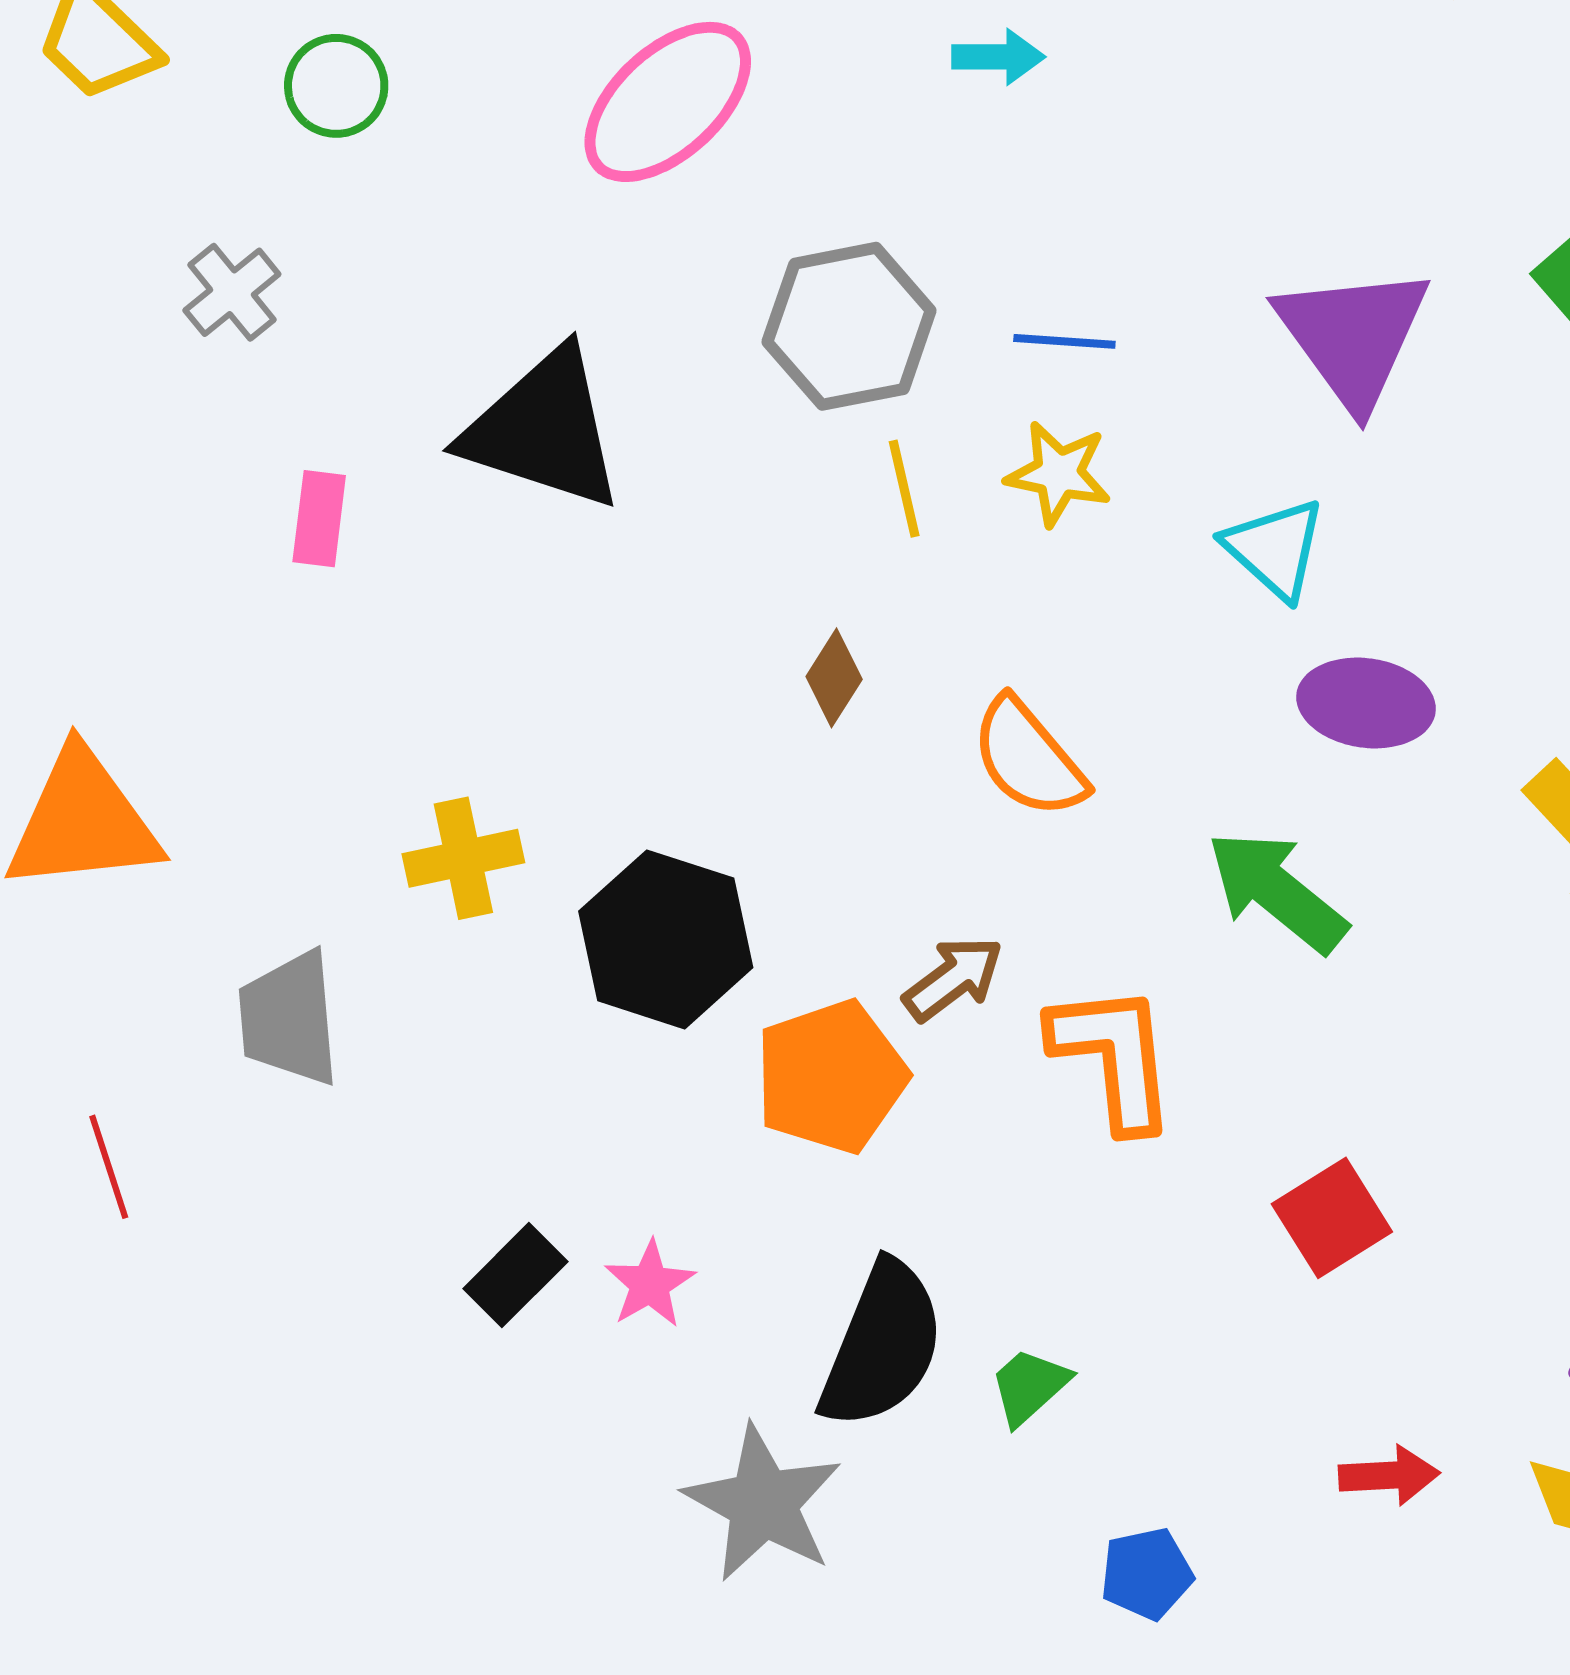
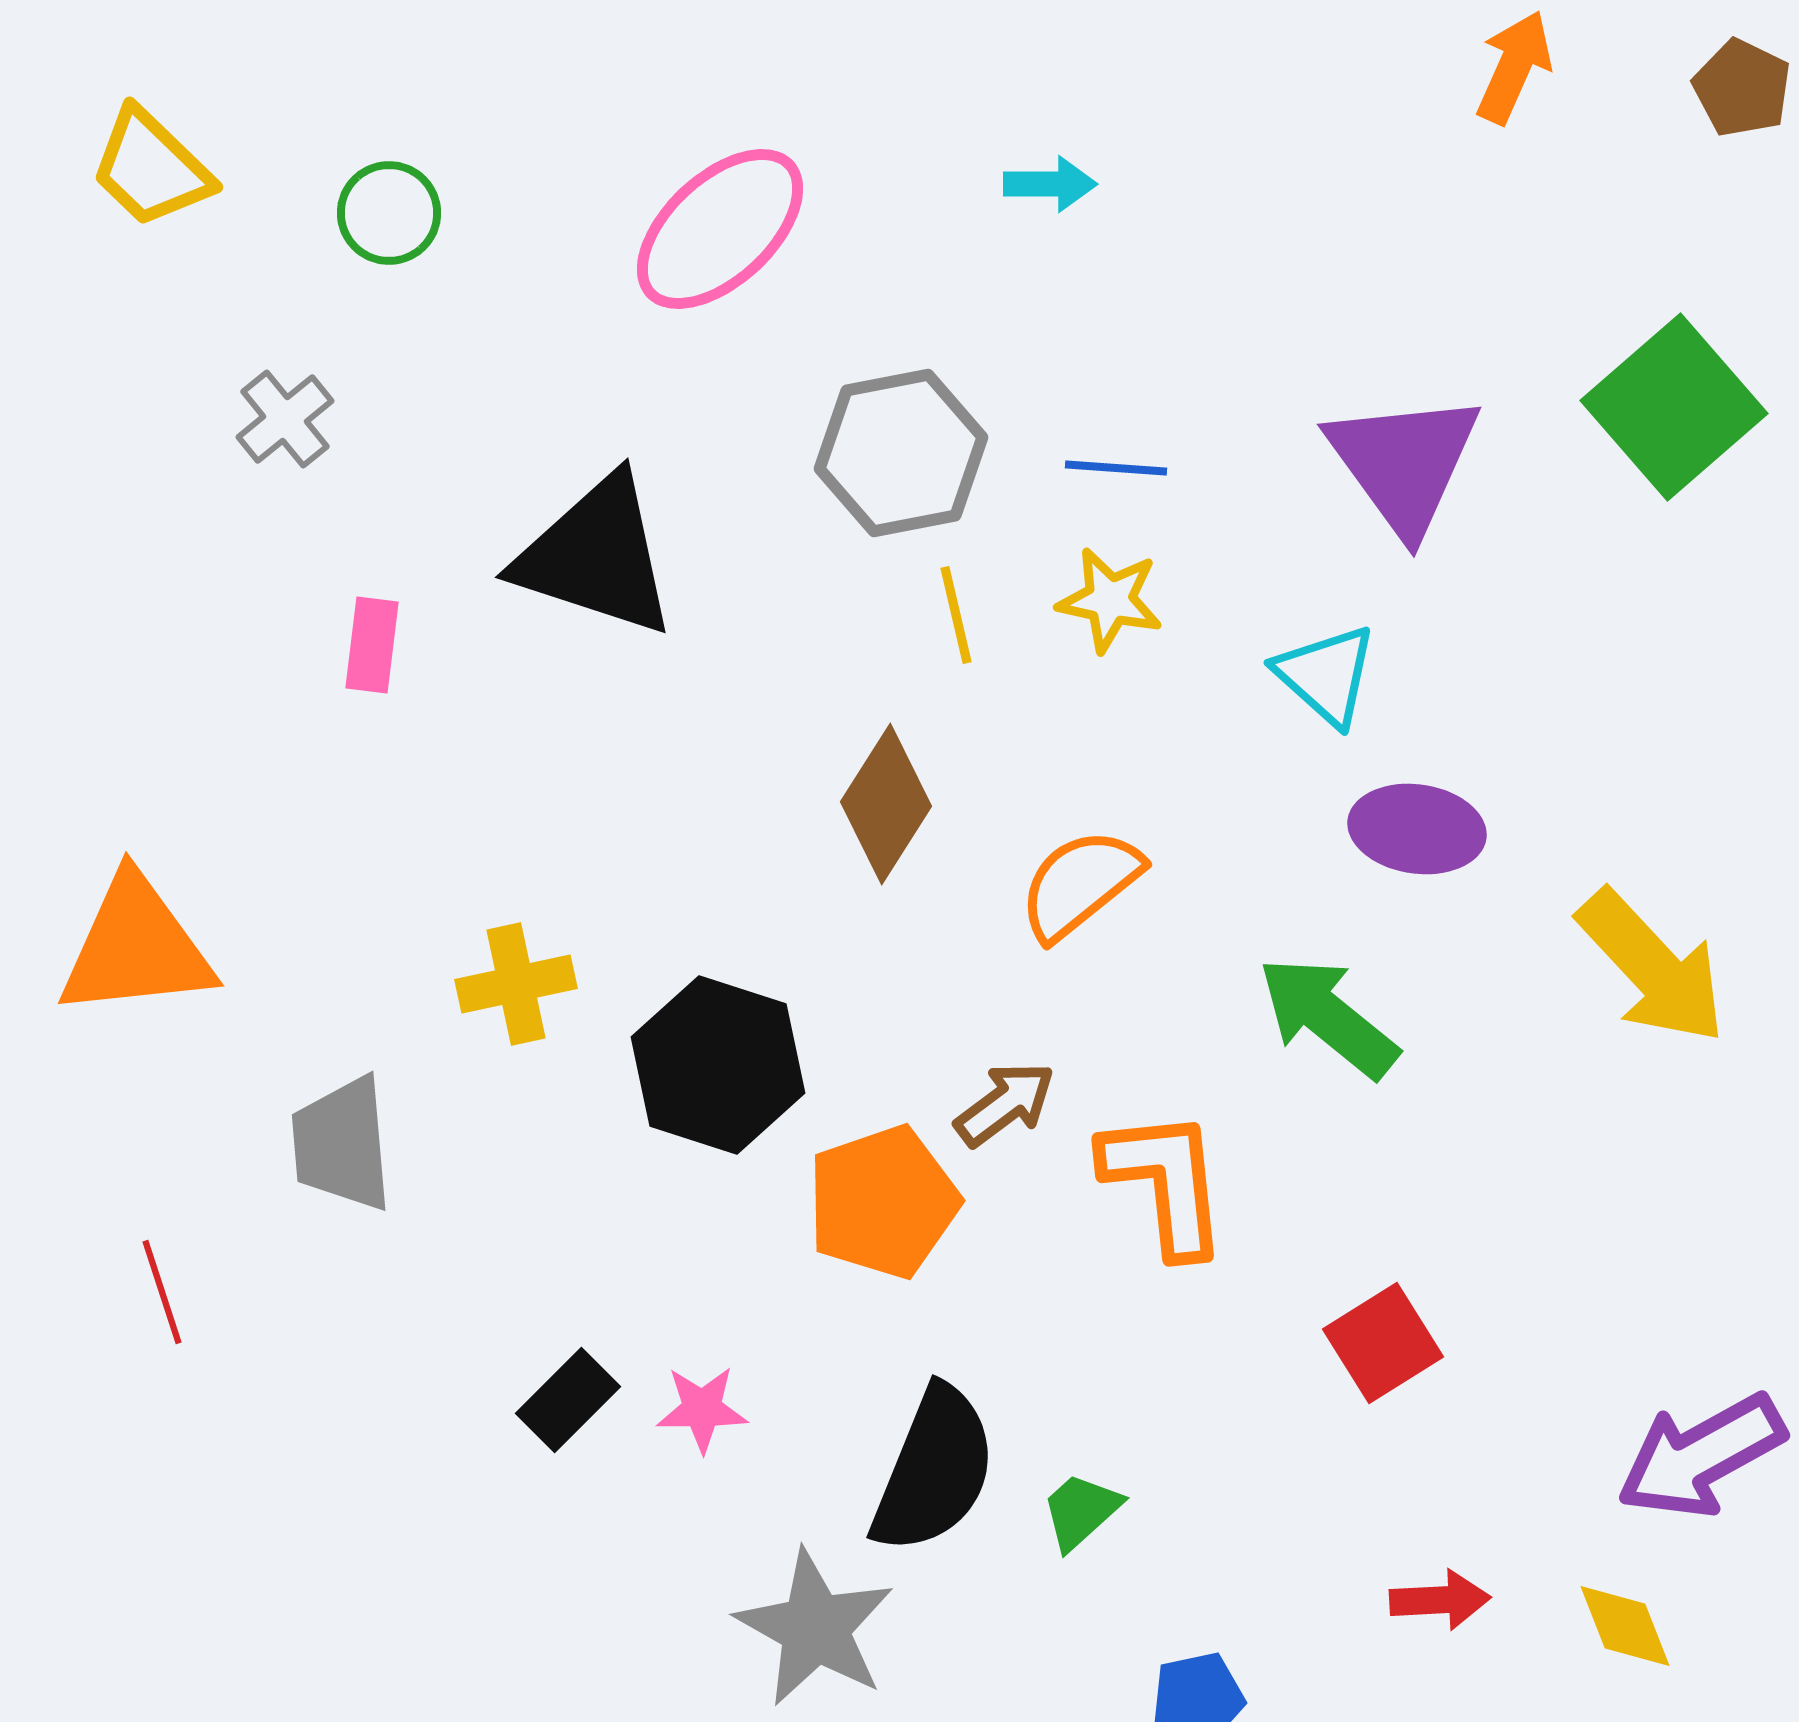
brown diamond: (834, 678) -> (886, 804), size x1.6
orange semicircle: (1028, 758) -> (1080, 884), turned 91
pink star: (650, 1284) -> (702, 1409), turned 30

